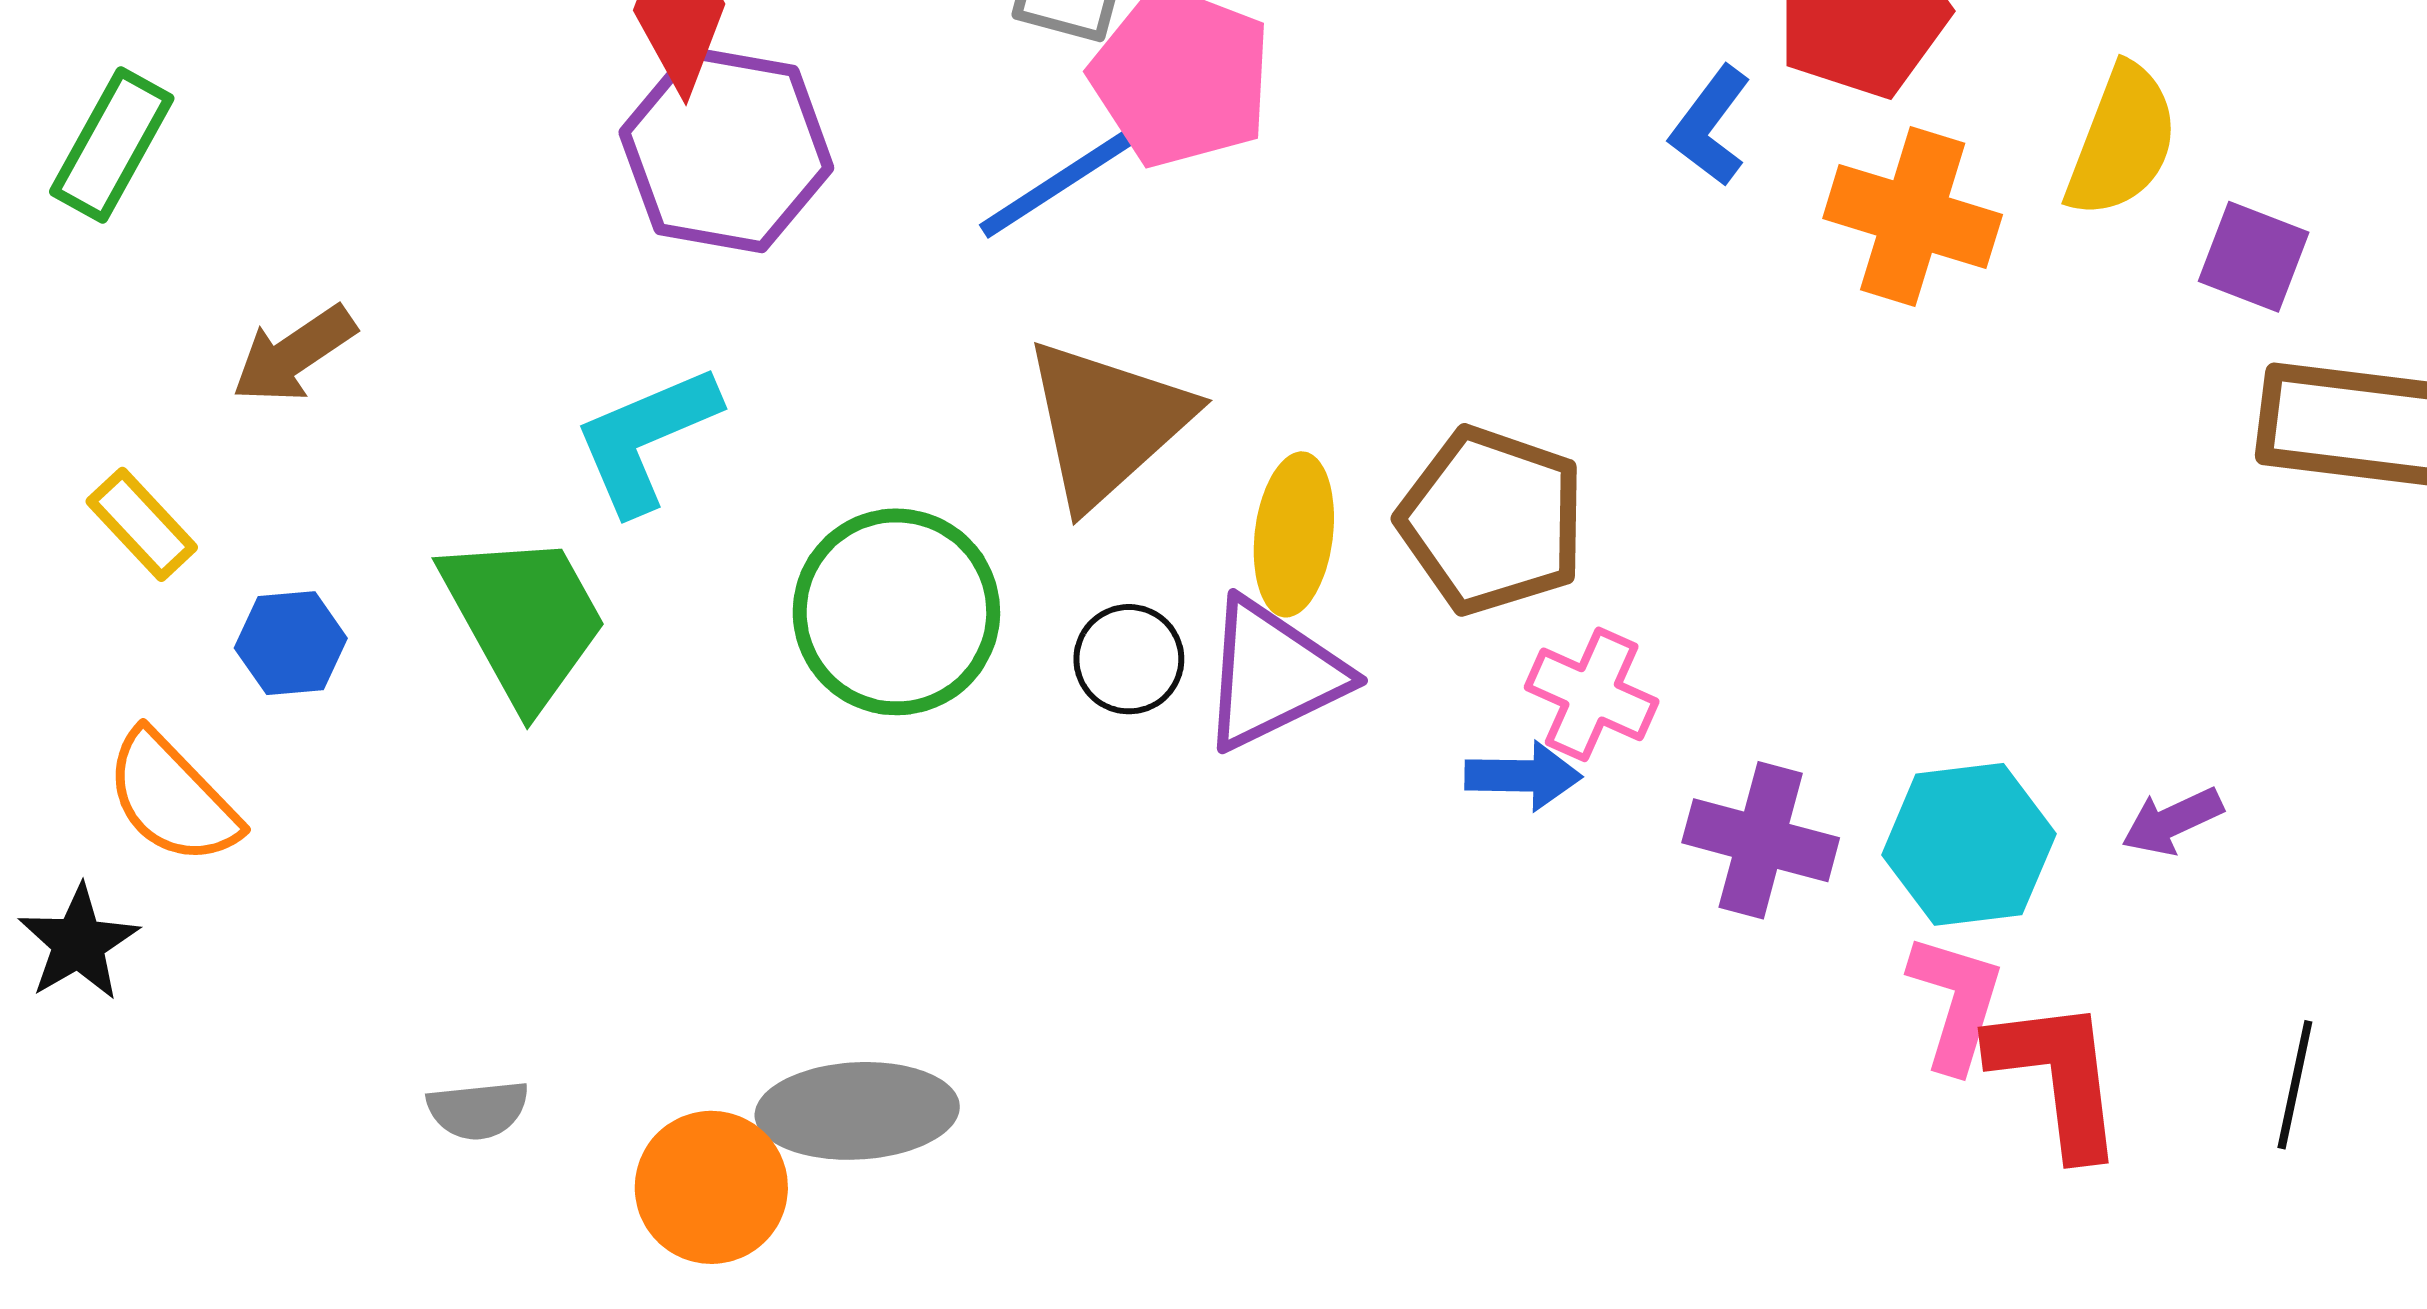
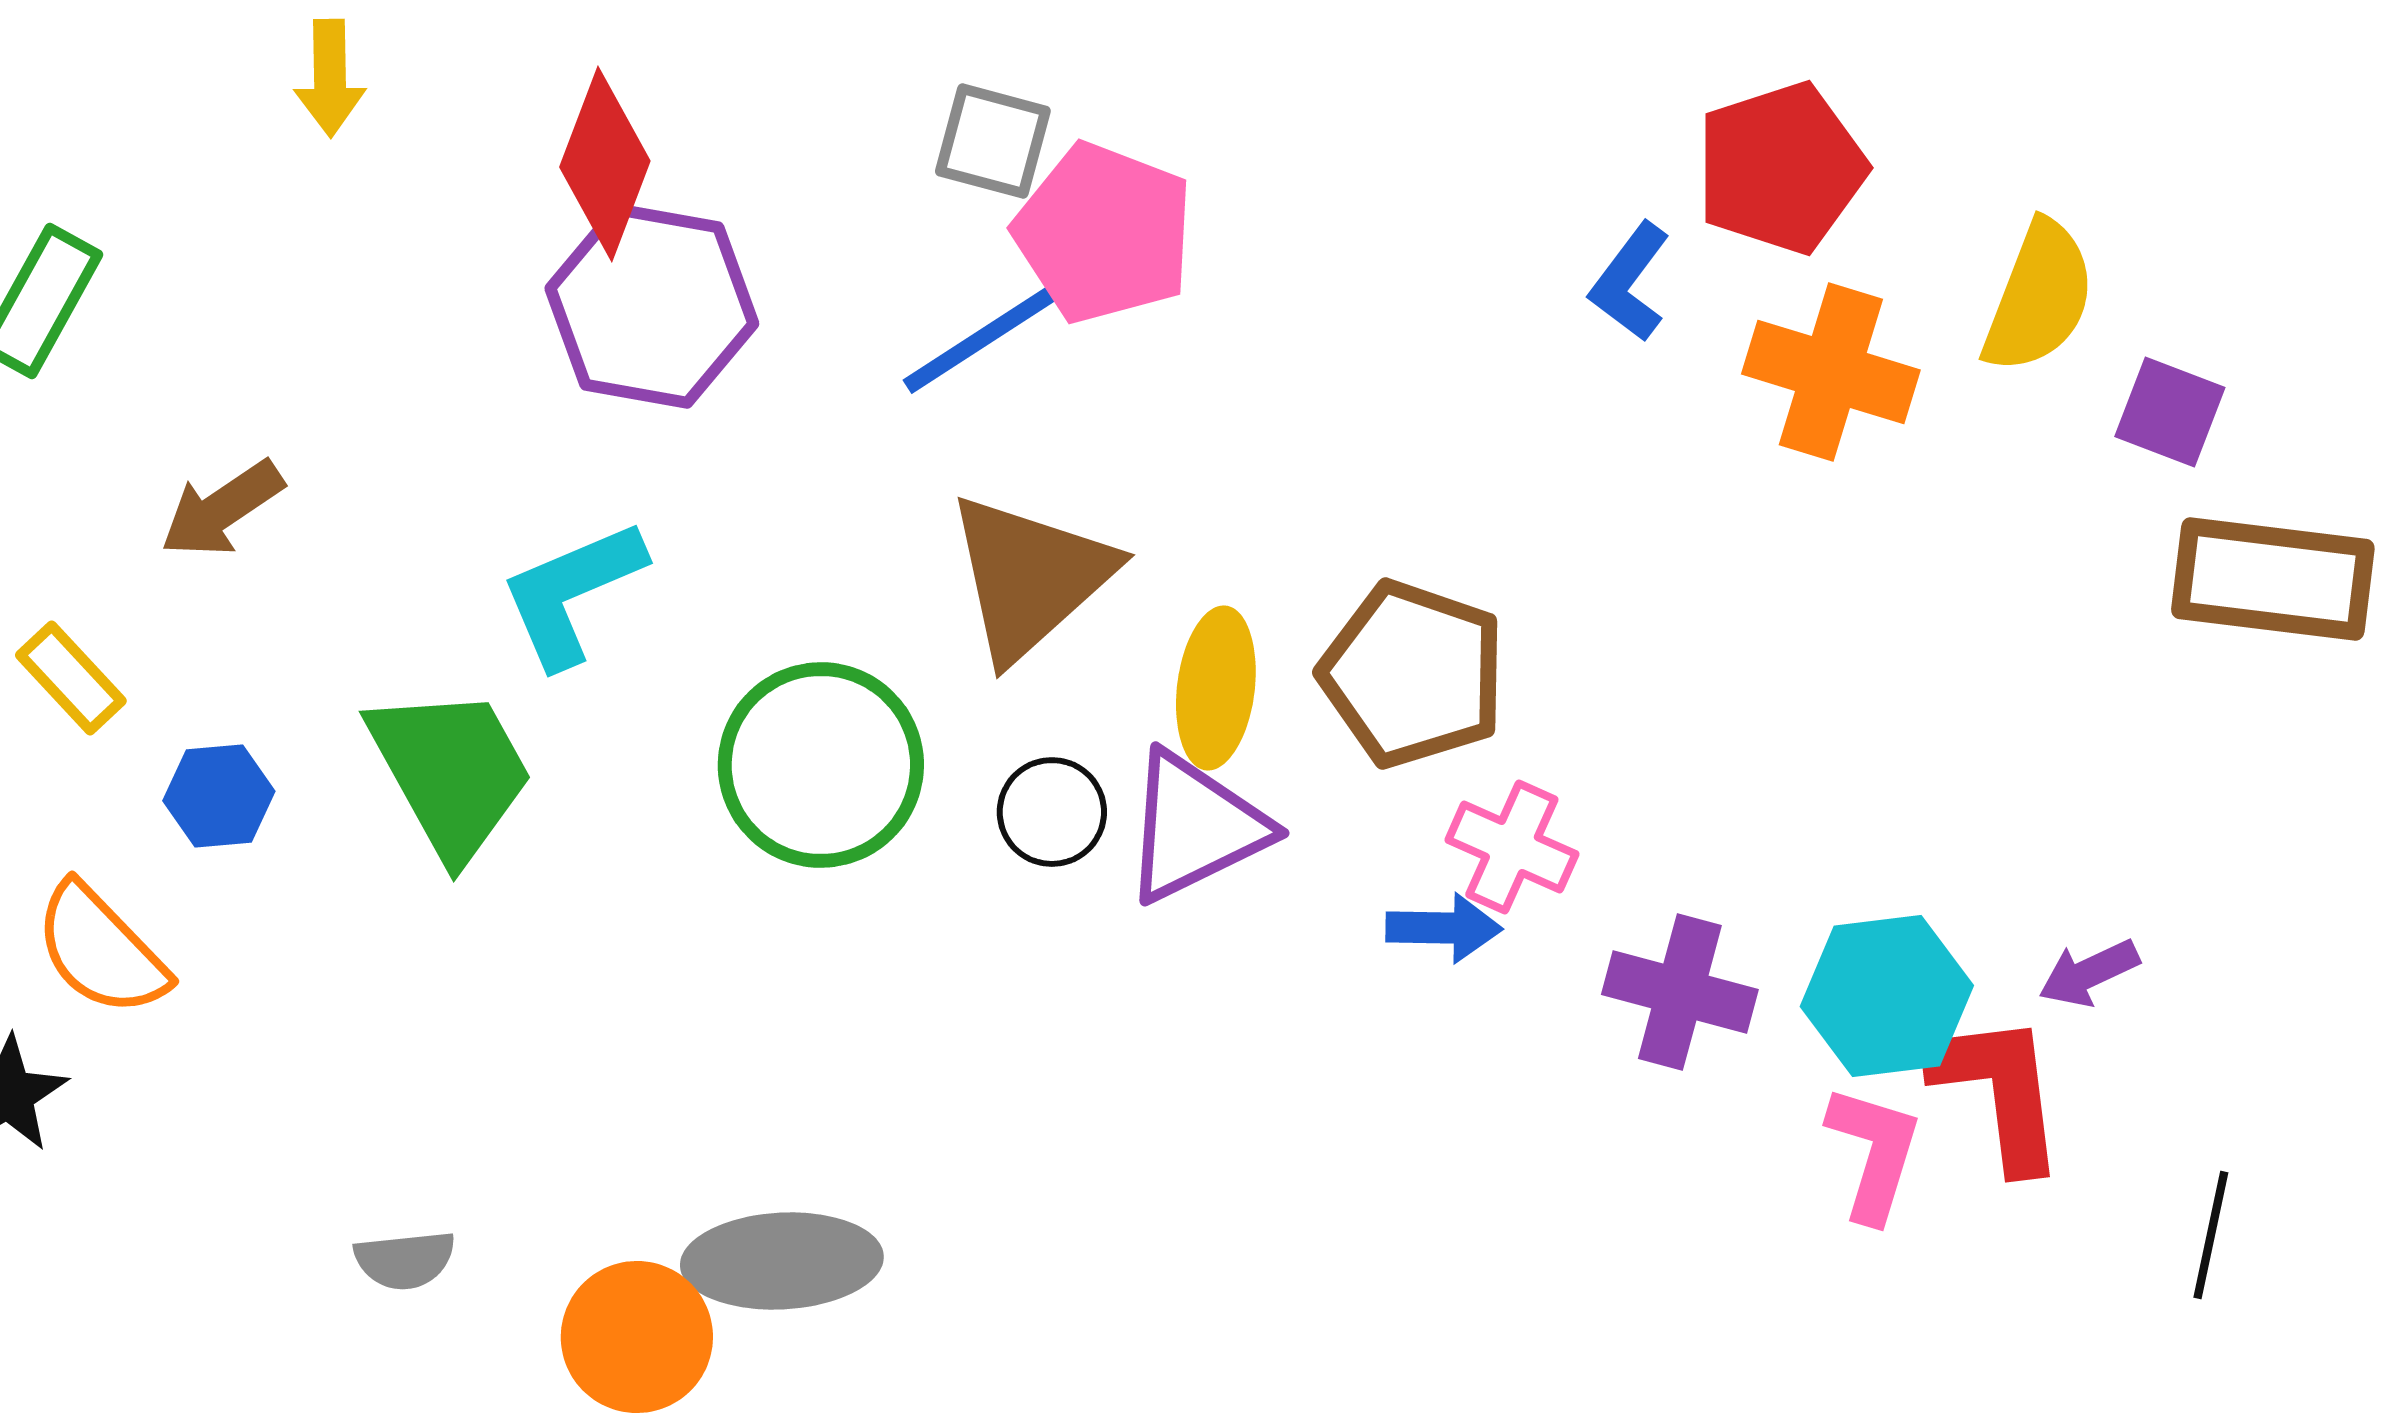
red L-shape: (2057, 1077) -> (1999, 1091), moved

